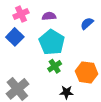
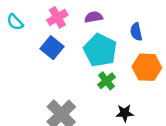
blue semicircle: (87, 23) -> (136, 32), moved, turned -56
orange hexagon: (87, 72) -> (147, 67), moved

